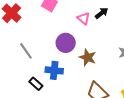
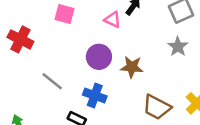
blue cross: (54, 70) -> (95, 95), turned 30

